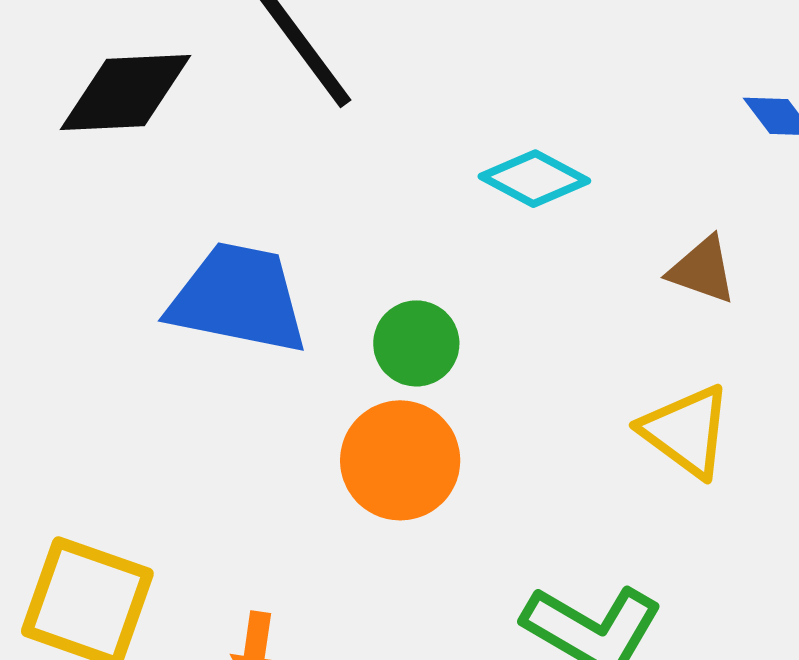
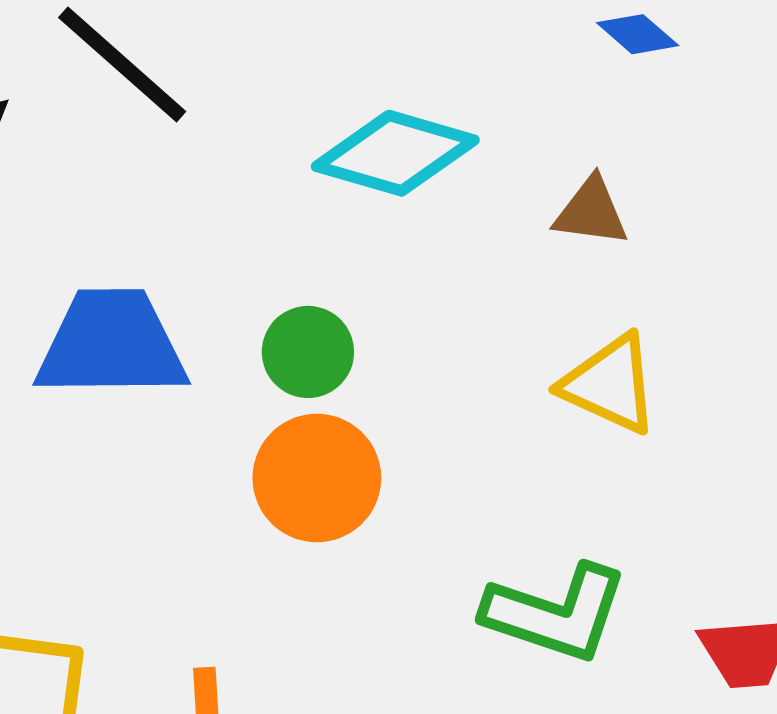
cyan diamond: (534, 179) -> (395, 153), size x1.4

